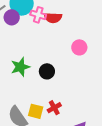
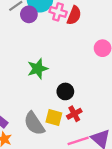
red semicircle: (53, 18) -> (74, 15), turned -72
black circle: (47, 71) -> (65, 91), moved

